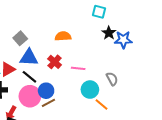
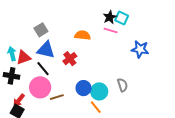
black star: (109, 33) -> (110, 17), moved
pink line: (78, 68) -> (111, 31), moved
blue circle: (46, 91) -> (84, 88), moved
orange line: (102, 105) -> (96, 107), moved

